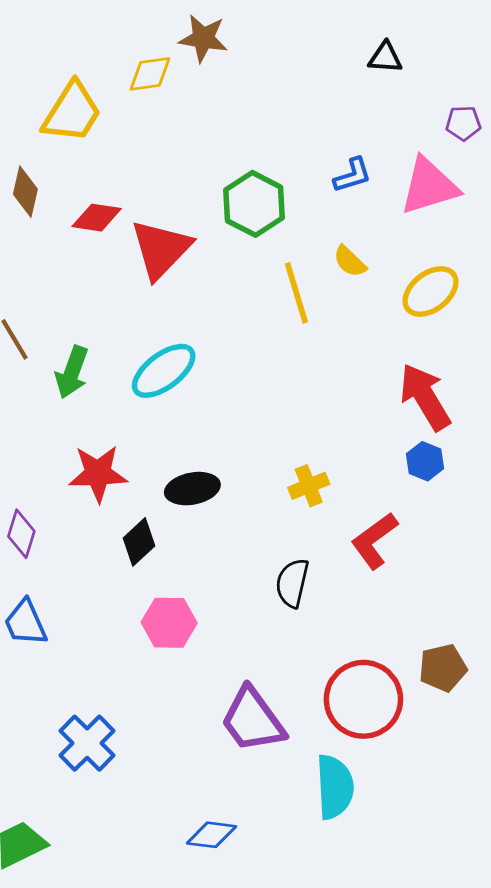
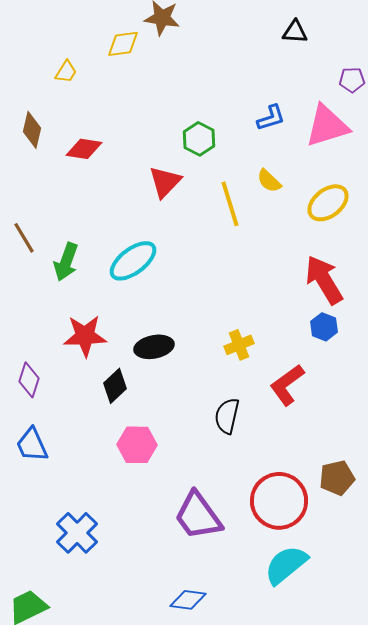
yellow trapezoid: (72, 112) -> (66, 72), size x0.5
green hexagon: (254, 204) -> (199, 139), size x0.7
red triangle: (161, 249) -> (165, 182), moved, size x0.7
cyan semicircle: (335, 787) -> (286, 565), moved, turned -126
blue diamond: (212, 835) -> (188, 600), moved

